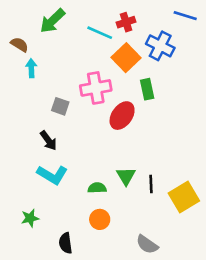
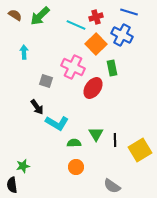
blue line: (185, 16) -> (129, 12), moved
brown semicircle: (19, 45) -> (15, 15), moved
pink cross: (96, 88) -> (73, 67), turned 35
cyan L-shape: (52, 175) -> (57, 123), moved
black semicircle: (66, 243) -> (12, 185), moved

